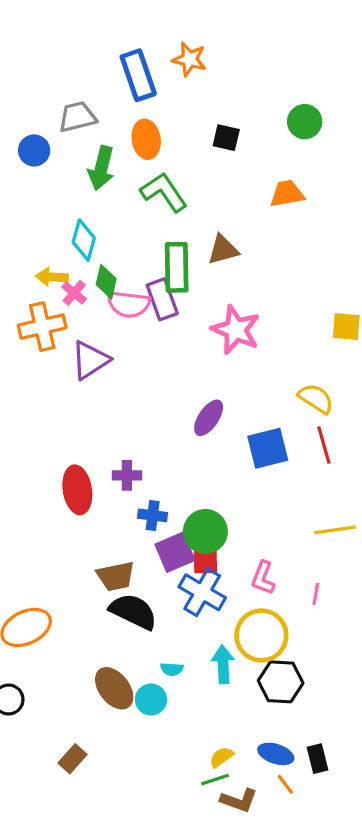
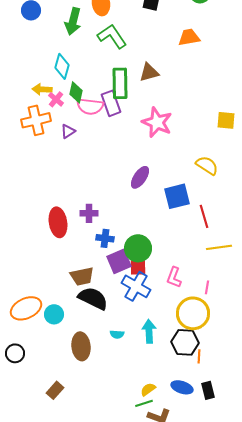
purple triangle: (90, 360) -> (68, 131), moved, size x0.6
red line: (324, 445) -> (204, 216), moved
yellow circle: (261, 635) -> (193, 313), moved
brown ellipse: (114, 688) -> (81, 346), turned 32
cyan circle: (151, 700) -> (54, 314), moved
orange line: (285, 784) -> (199, 356), moved, turned 40

